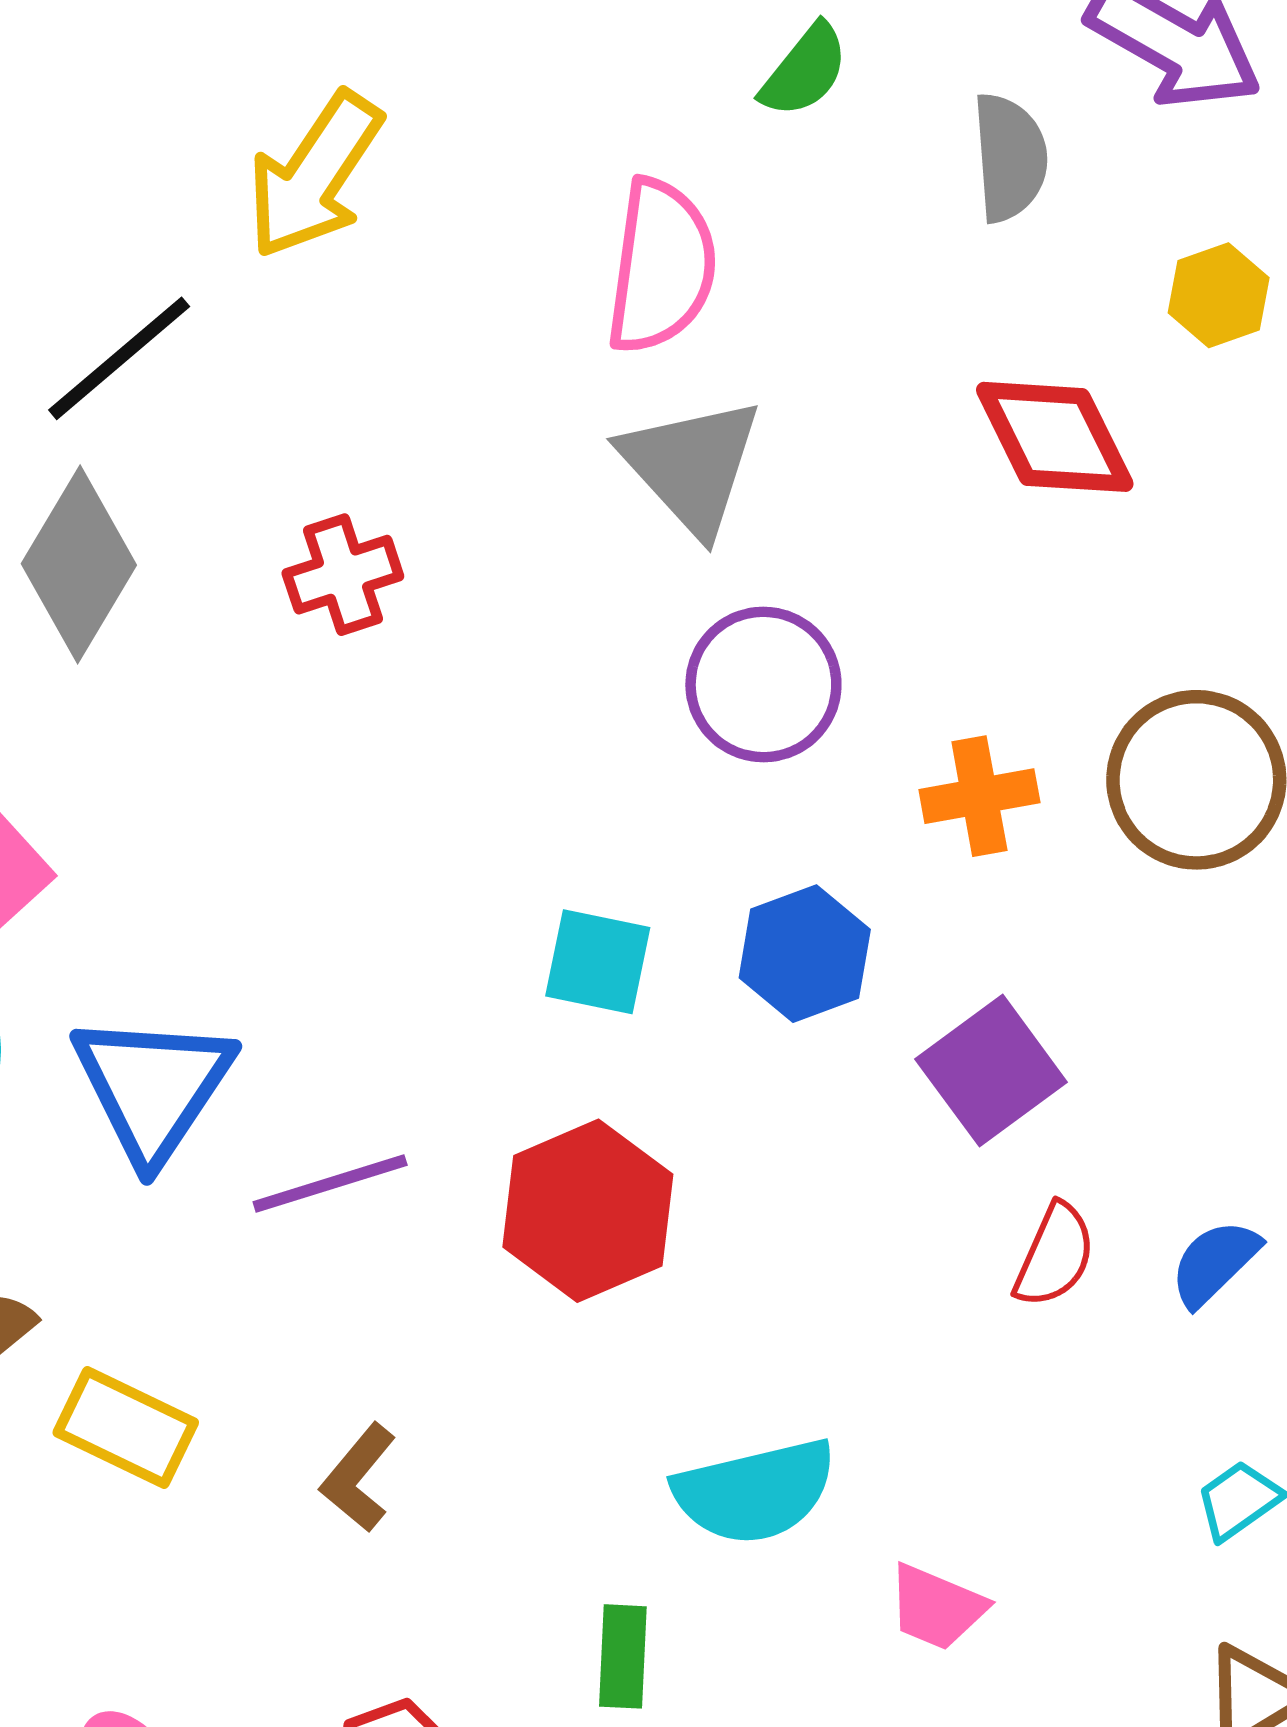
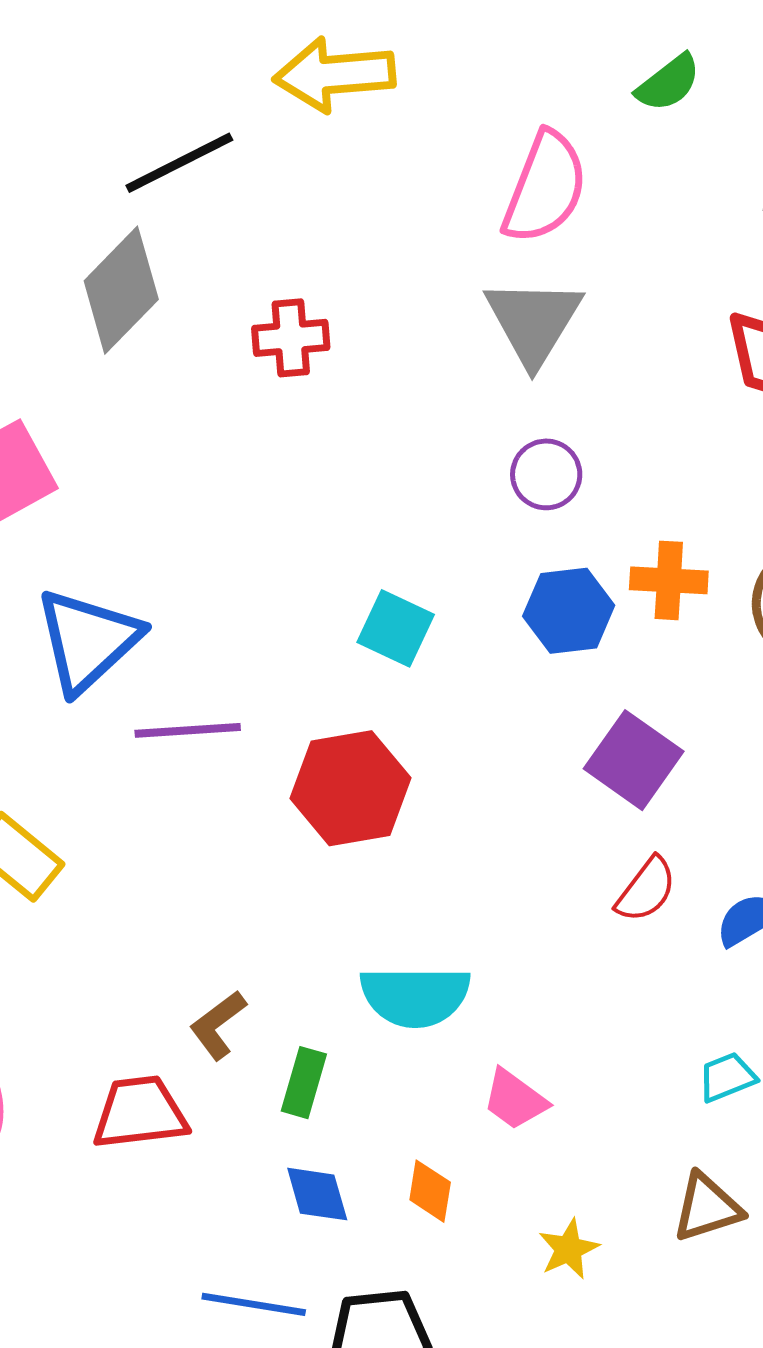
yellow arrow: (314, 175) -> (334, 74), turned 38
purple circle: (763, 684) -> (546, 474), size x0.7
blue hexagon: (805, 954) -> (569, 611), moved
purple square: (991, 1071) -> (634, 760), turned -32
brown L-shape: (358, 1478) -> (218, 1025), moved

